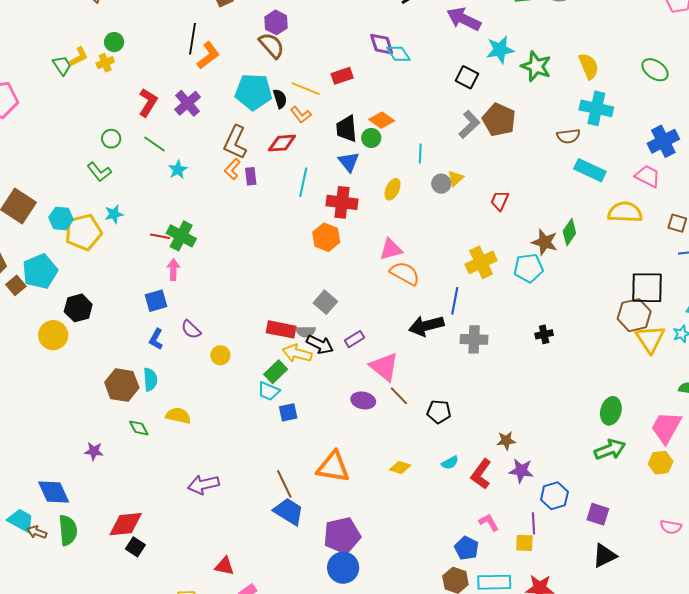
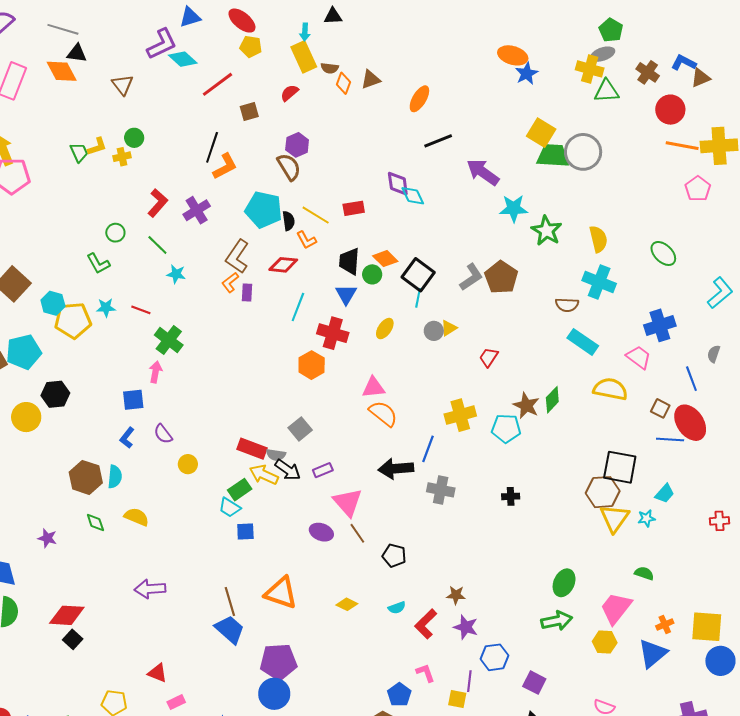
black square: (467, 77) -> (418, 275), moved, size x1.4
cyan star: (178, 170) -> (176, 274), turned 30
red line: (160, 236) -> (141, 310), moved

